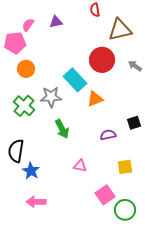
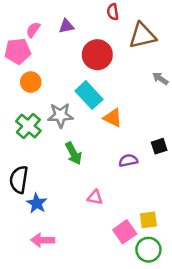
red circle: (102, 60) -> (97, 55), moved
orange triangle: (95, 99) -> (113, 118), turned 48
yellow square: (125, 167) -> (148, 220), moved

